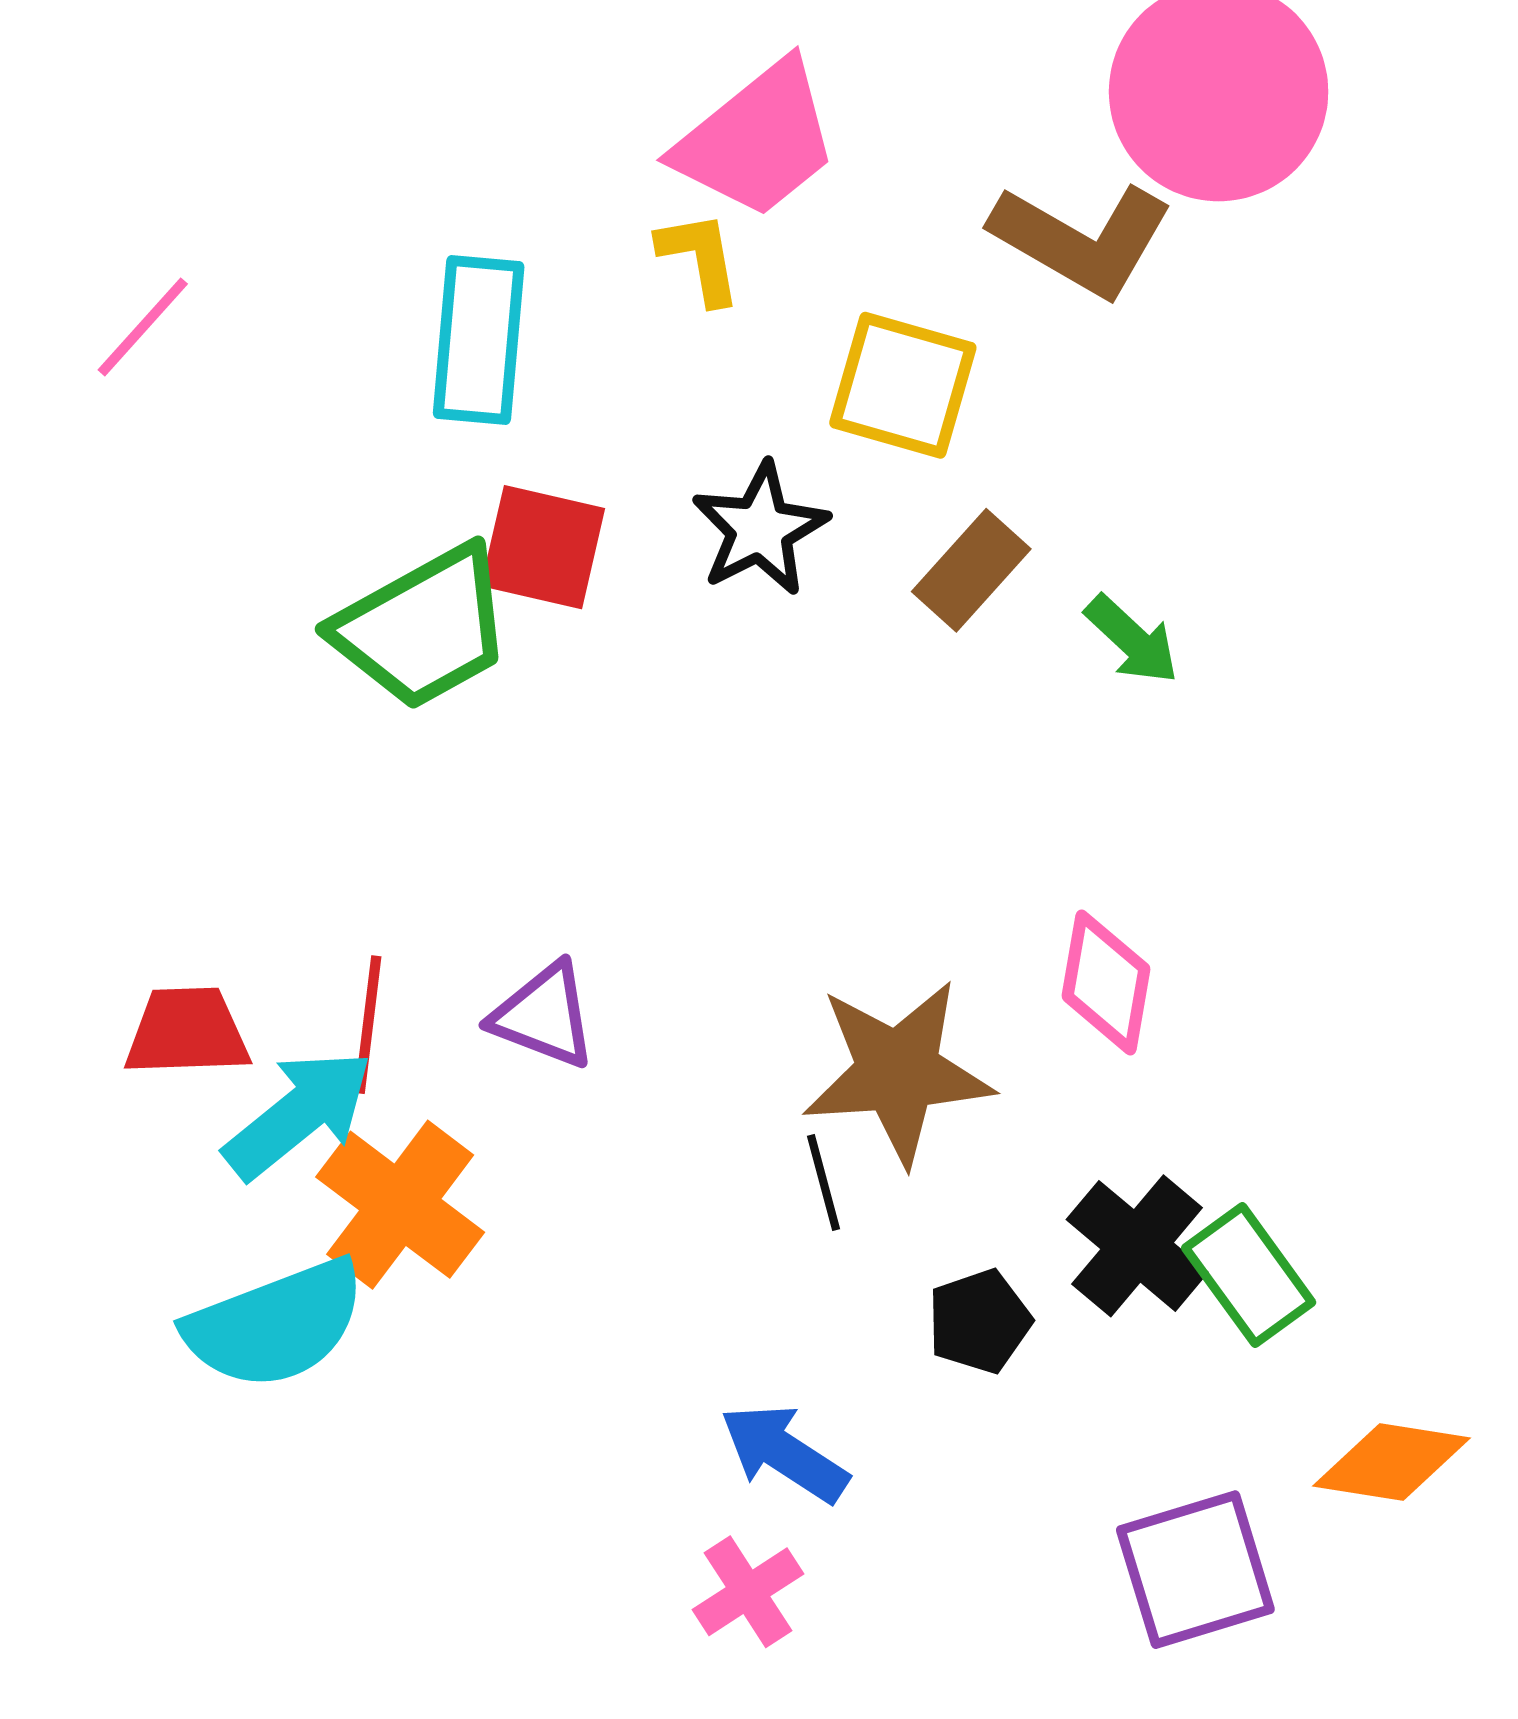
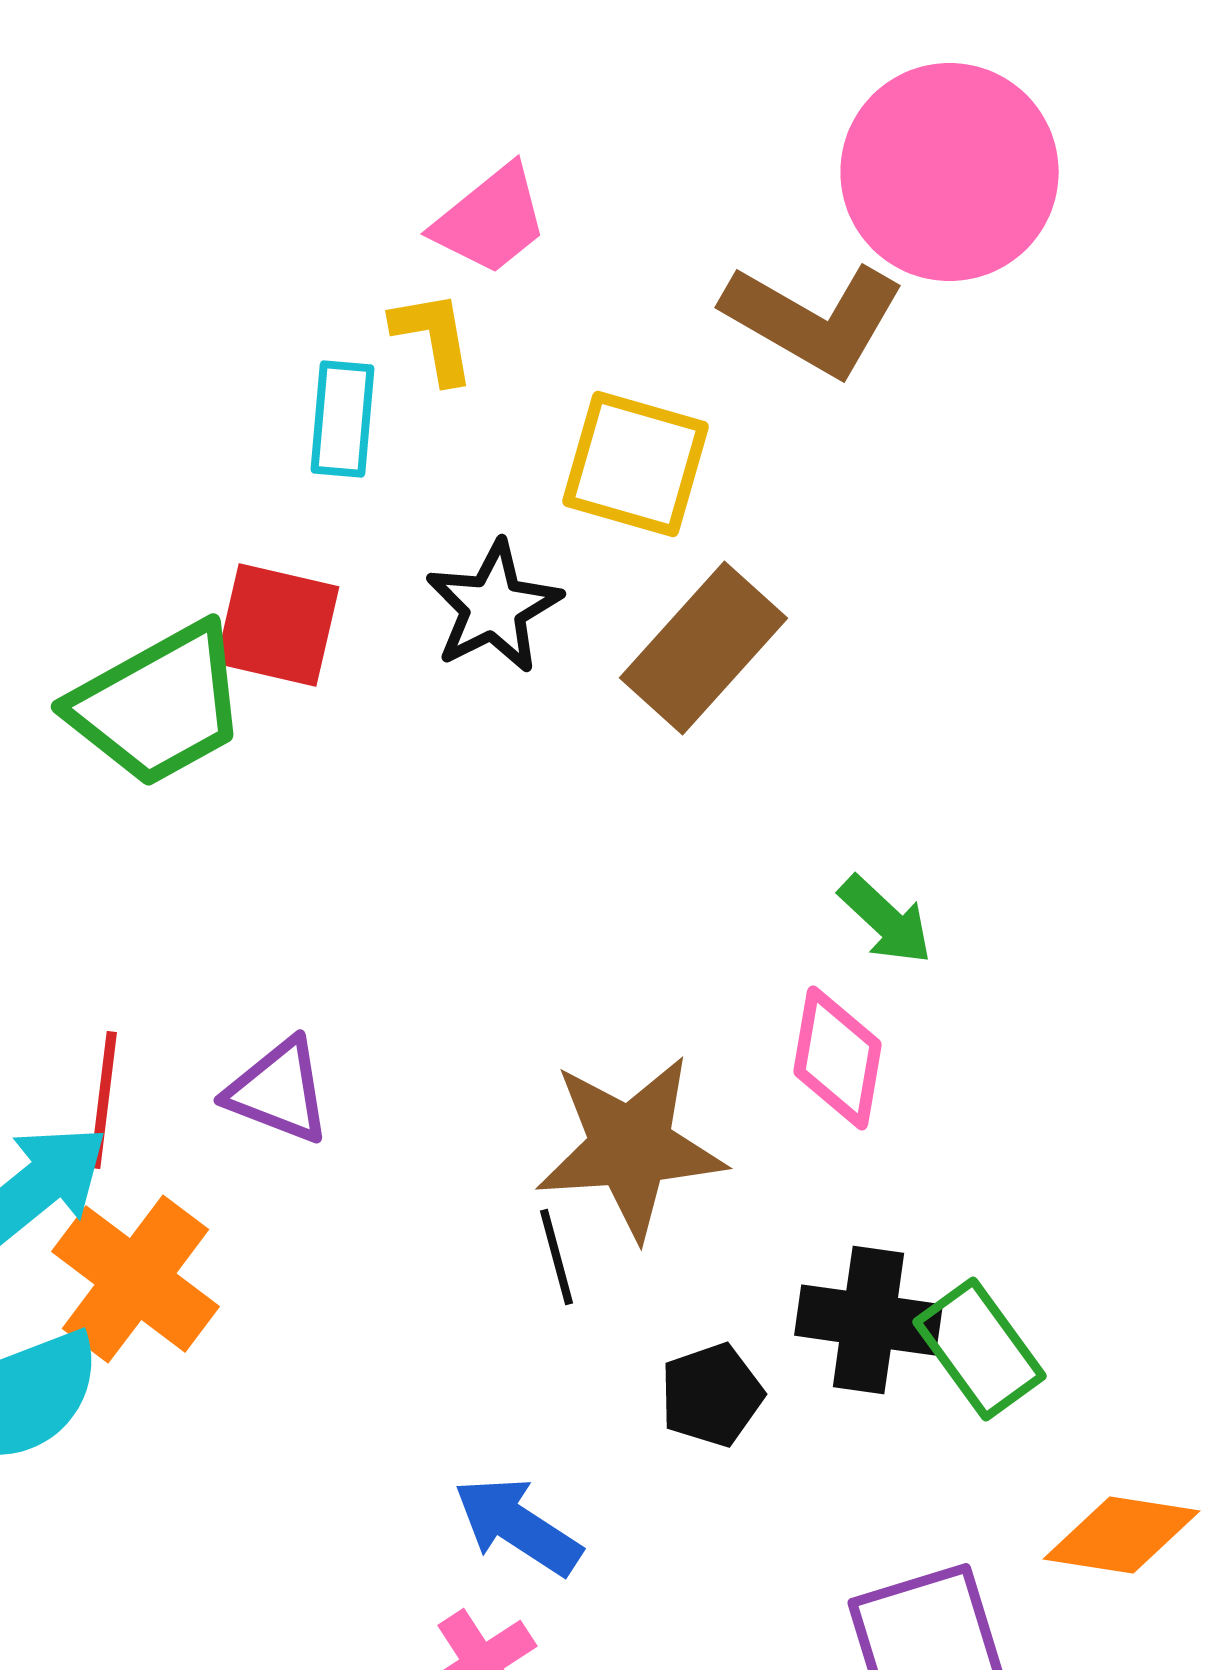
pink trapezoid: (757, 140) -> (491, 220), size x0.7
cyan rectangle: (479, 340) -> (343, 419), moved, size x0.7
brown rectangle: (971, 570) -> (704, 648), size x1.4
green arrow: (1132, 640) -> (886, 920), moved
black cross: (1137, 1246) -> (869, 1320), turned -32

